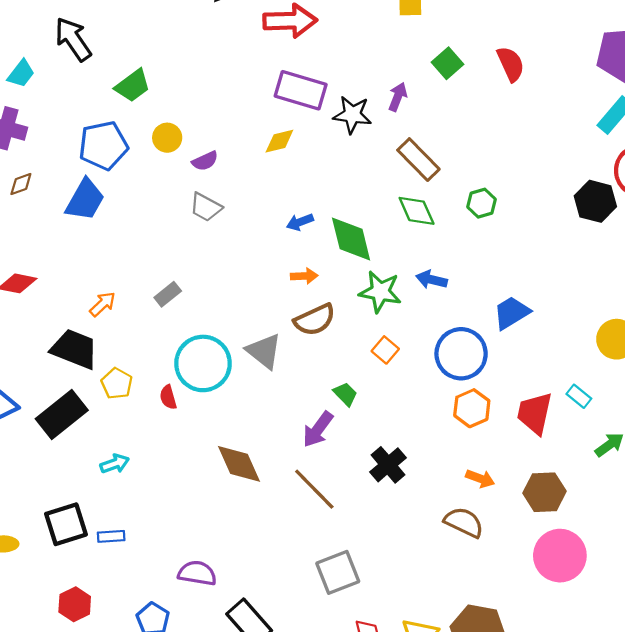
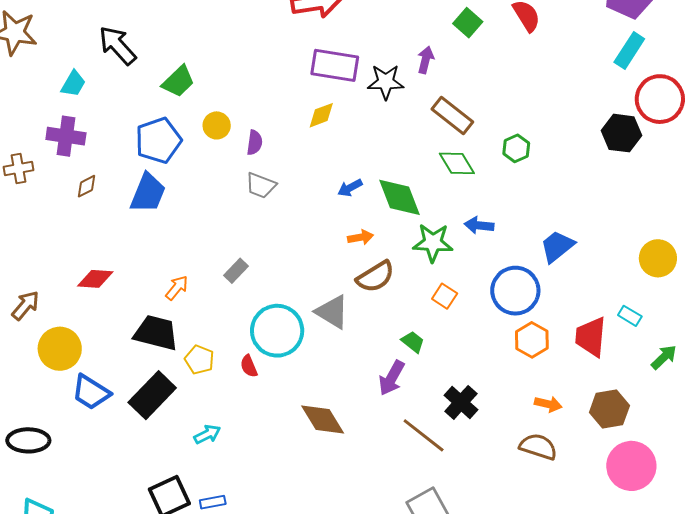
purple semicircle: (205, 161) -> (255, 143), turned -50
brown line: (314, 489) -> (424, 435), moved

